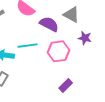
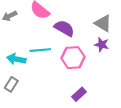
gray triangle: (71, 15) -> (103, 23), moved

